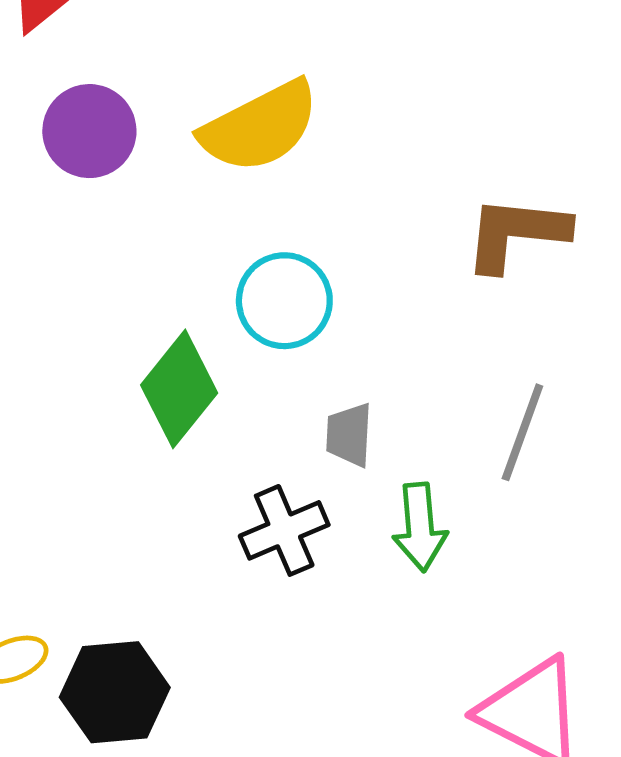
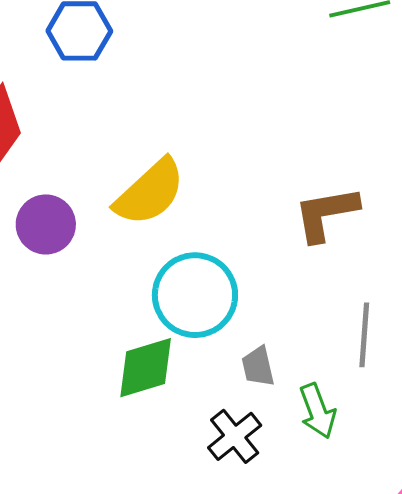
cyan circle: (284, 301) -> (195, 295), size x1.4
green diamond: (179, 389) -> (146, 368), turned 50

